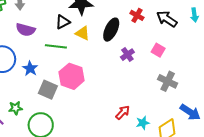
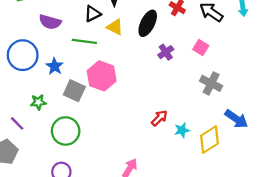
green star: (16, 108) -> (38, 102), moved

